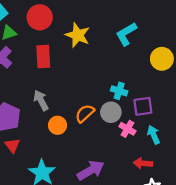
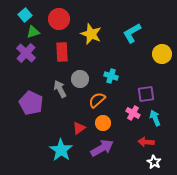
cyan cross: (119, 91) -> (111, 76), moved
gray circle: (111, 112) -> (80, 79), moved
orange circle: (57, 125) -> (103, 123), moved
red triangle: (12, 145) -> (79, 128), moved, turned 32

